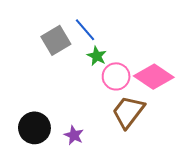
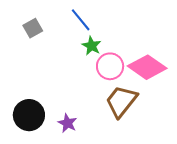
gray square: (56, 40) -> (33, 28), moved, size x0.7

